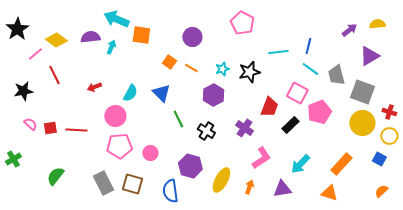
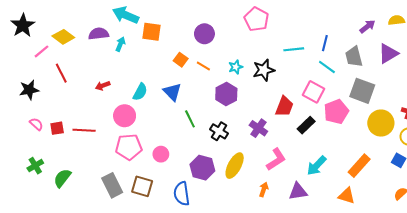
gray trapezoid: (336, 75) -> (354, 57), moved
gray square: (362, 92) -> (362, 91), moved
green cross: (13, 159) -> (35, 166), moved
yellow ellipse: (221, 180) -> (235, 166), moved

